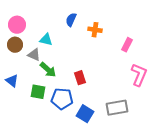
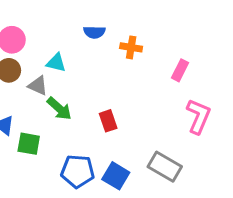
blue semicircle: (71, 20) -> (94, 32), turned -112
green square: (38, 92) -> (29, 144), moved
blue pentagon: (62, 99) -> (78, 171), moved
gray rectangle: (117, 108) -> (165, 167), turned 40

